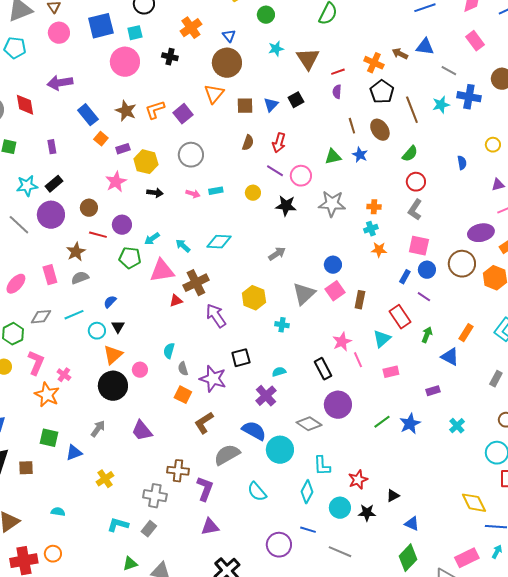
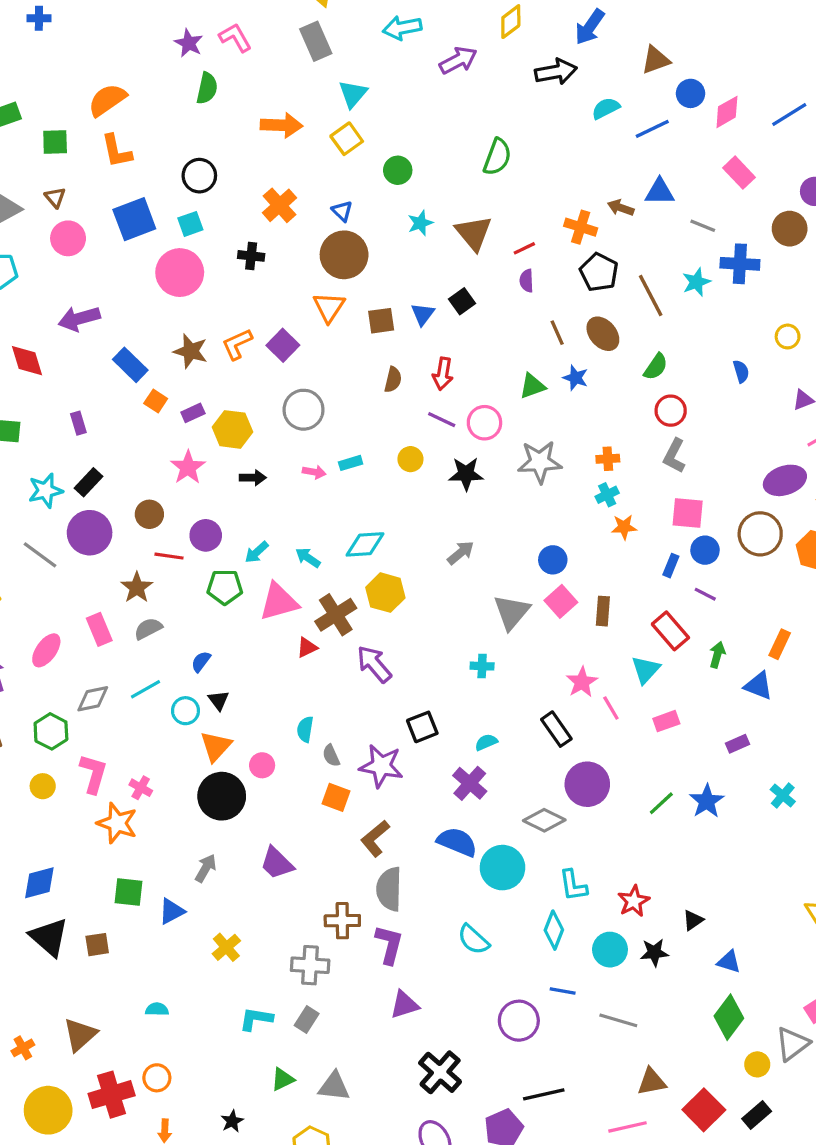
yellow hexagon: (254, 298) -> (385, 593), moved
gray semicircle: (227, 455) -> (389, 889), moved, turned -52

